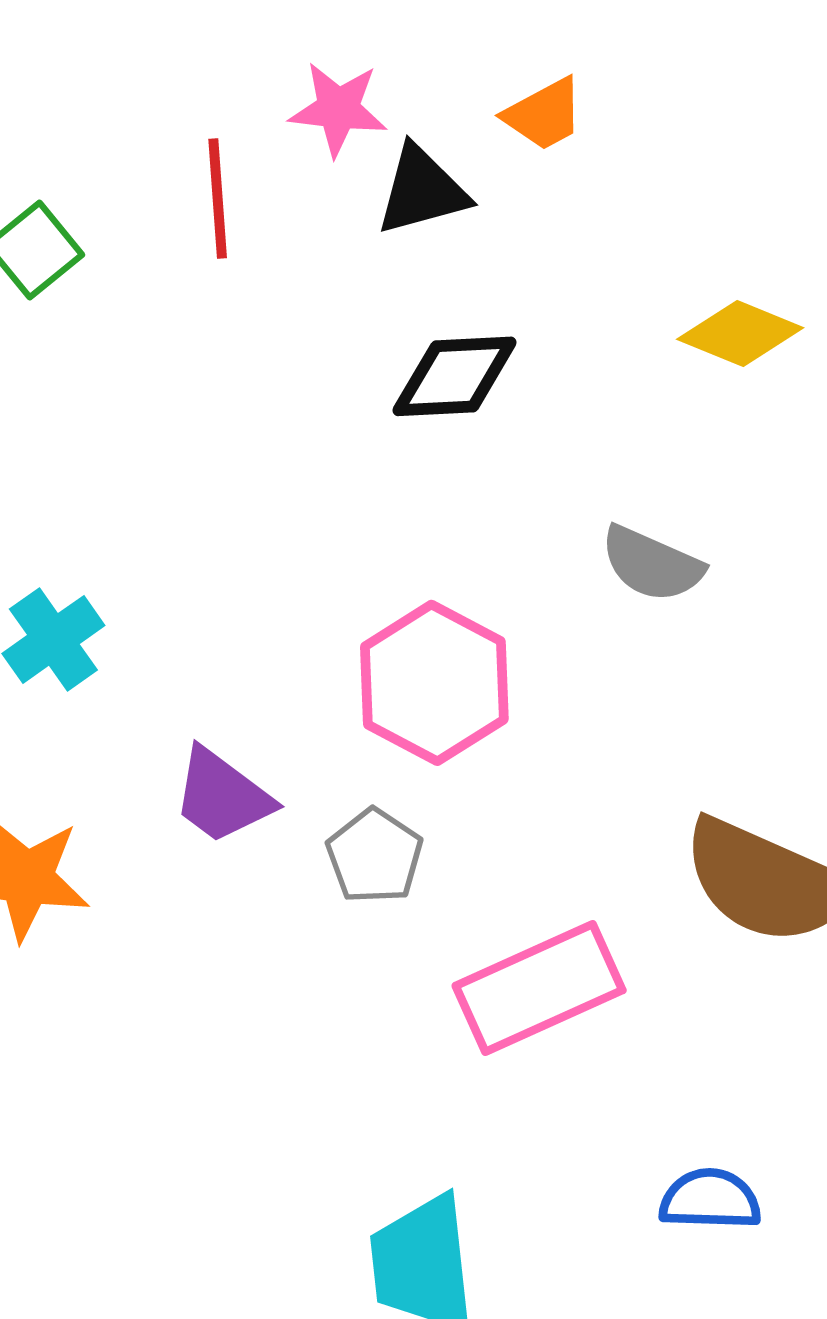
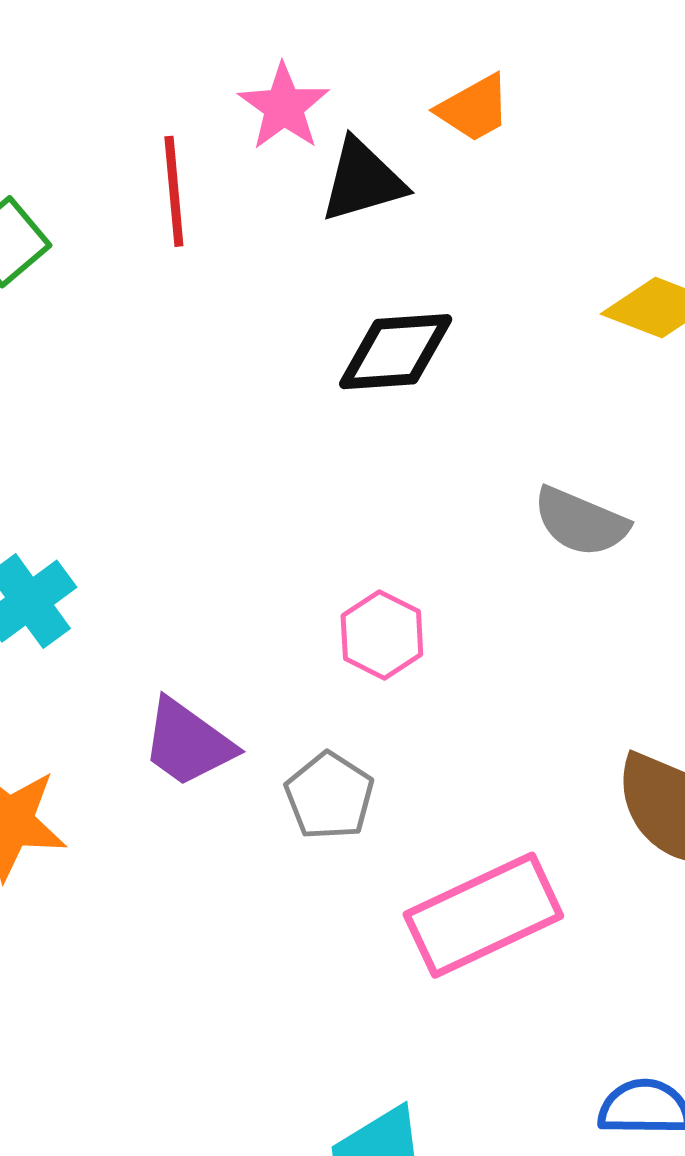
pink star: (338, 109) -> (284, 107), turned 30
pink hexagon: (434, 683) -> (382, 635), size x0.6

